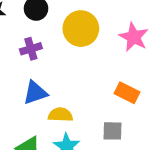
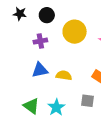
yellow semicircle: (60, 115) -> (64, 75), moved

